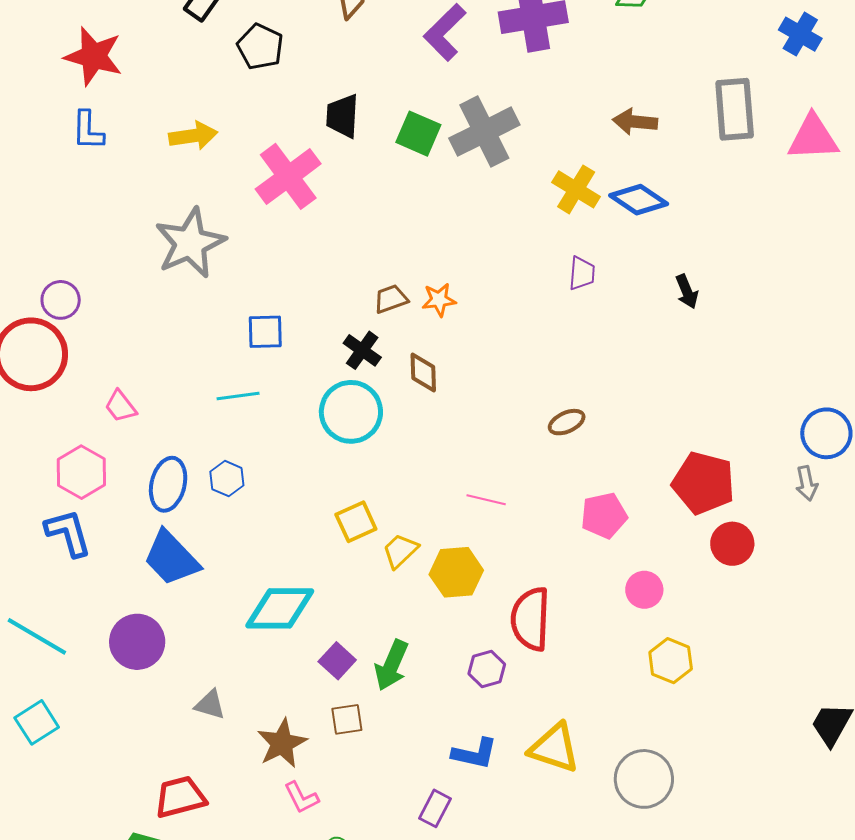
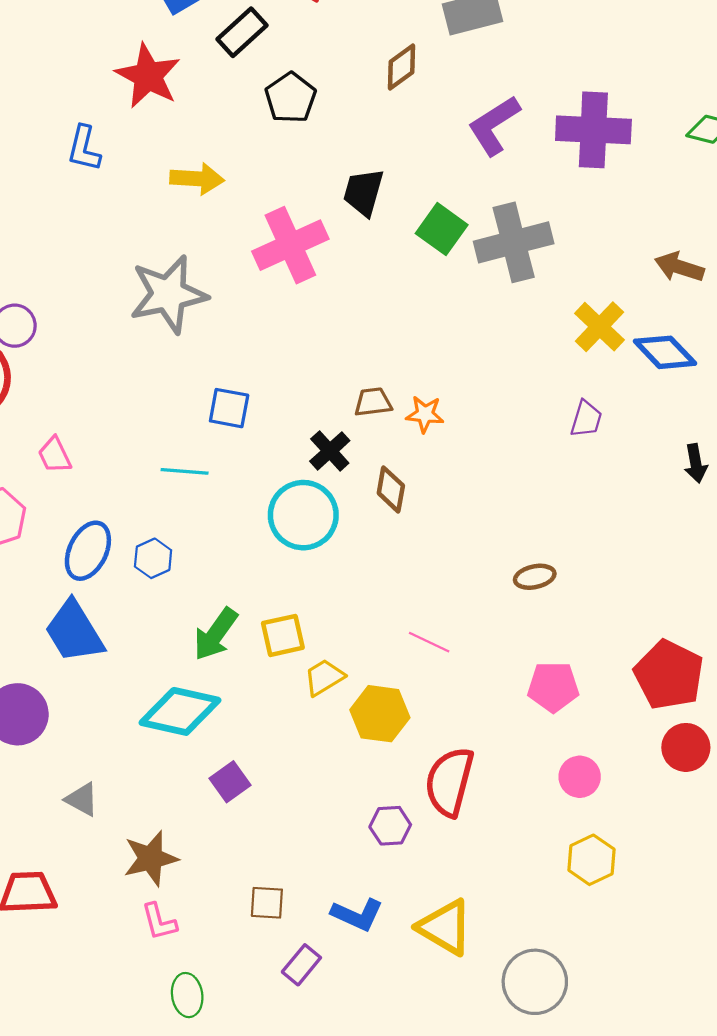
red star: (94, 56) -> (148, 76), moved
green arrow: (391, 665) -> (216, 634), moved
brown square: (347, 719) -> (267, 903), moved

